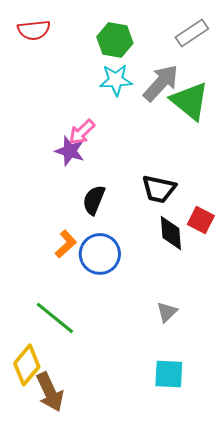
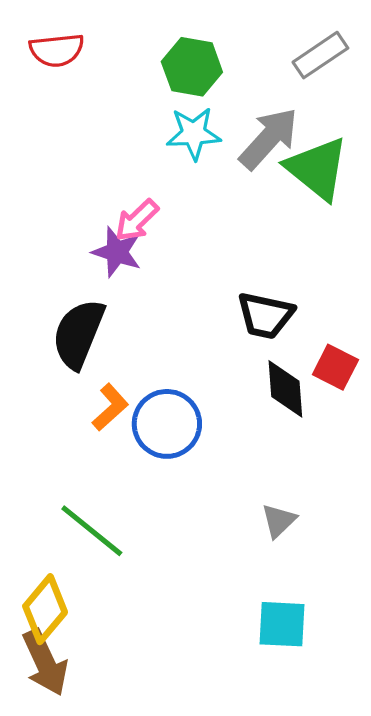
black semicircle: (94, 200) -> (78, 334), moved, size x1.4
brown arrow: (50, 392) -> (45, 663), moved

